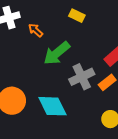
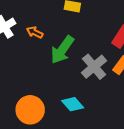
cyan diamond: (53, 106) -> (73, 104), size x0.7

